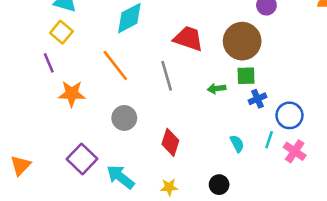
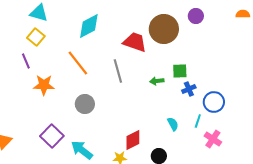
brown circle: (242, 41) -> (164, 29), moved
red diamond: (170, 142) -> (133, 140), moved, turned 45
pink cross: (295, 151) -> (213, 139), moved

